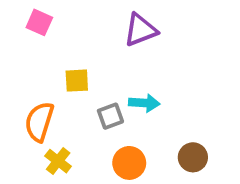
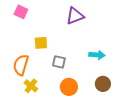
cyan arrow: (144, 103) -> (97, 55), moved
gray square: (110, 116) -> (59, 62), turned 32

